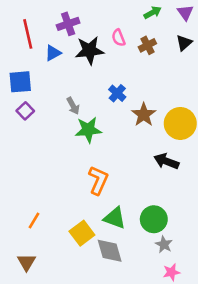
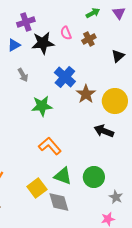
black triangle: (184, 43) -> (118, 56), moved
blue cross: (117, 93) -> (65, 77), size x1.5
gray arrow: (73, 106) -> (23, 75), moved
orange L-shape: (98, 180) -> (50, 146), turned -65
gray star: (164, 244) -> (116, 197), moved

